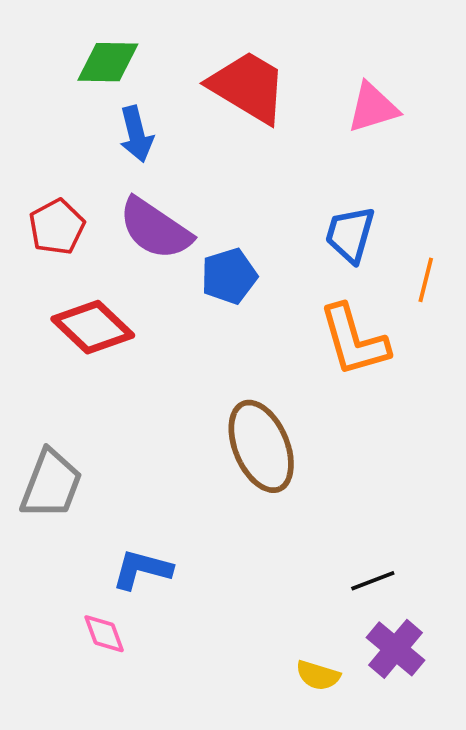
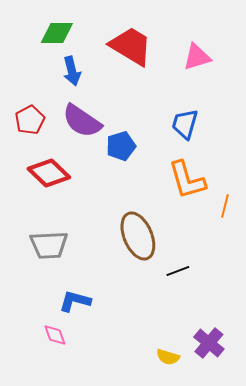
orange line: (426, 280) -> (225, 206), moved
gray trapezoid: (51, 484) -> (49, 245), moved, turned 66
black line: (373, 581) -> (178, 271), moved

